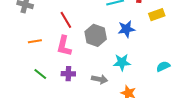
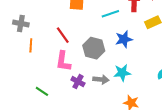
orange line: (35, 41) -> (31, 45), moved, turned -72
purple cross: (68, 74) -> (78, 82), moved, turned 32
gray arrow: (100, 79) -> (101, 80), moved

